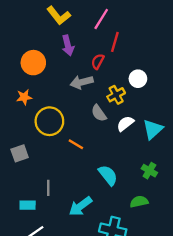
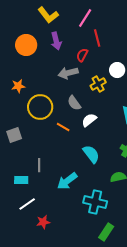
red line: (115, 42) -> (97, 38), turned -30
orange circle: (33, 63) -> (26, 45), moved
gray semicircle: (99, 113) -> (74, 103), moved
white semicircle: (125, 124) -> (89, 120), moved

